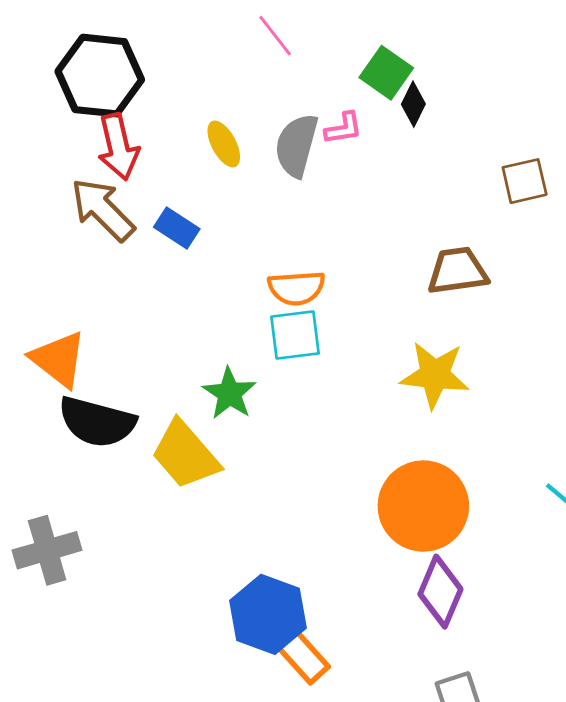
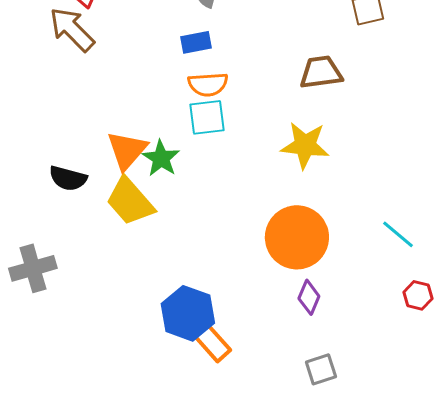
blue rectangle: (177, 228) -> (196, 42), moved, turned -44
orange triangle: (58, 359) -> (127, 150), moved, turned 33
black semicircle: (97, 422) -> (68, 178), size x0.7
purple diamond: (440, 592) -> (309, 297), size x0.7

